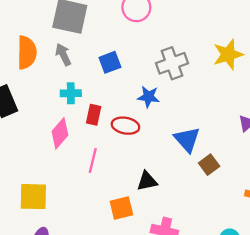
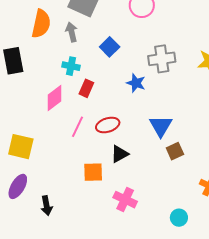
blue square: (110, 62) -> (110, 47), turned -36
red ellipse: (125, 126) -> (108, 125), moved, turned -40
black triangle: (147, 181) -> (120, 154), turned -30

